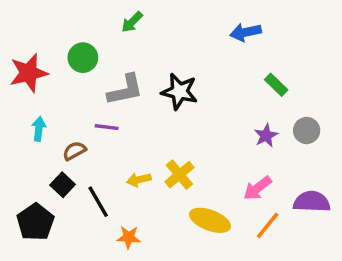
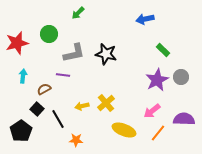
purple star: (266, 136) -> (157, 80), size x1.6

